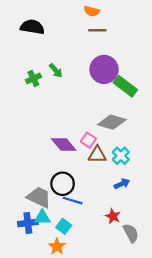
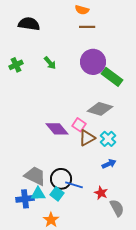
green cross: (33, 78) -> (16, 65), moved
brown triangle: (97, 155) -> (87, 138), turned -30
black circle: (63, 184) -> (61, 179), moved
blue line: (73, 201) -> (74, 185), moved
cyan square: (64, 226) -> (57, 194), moved

